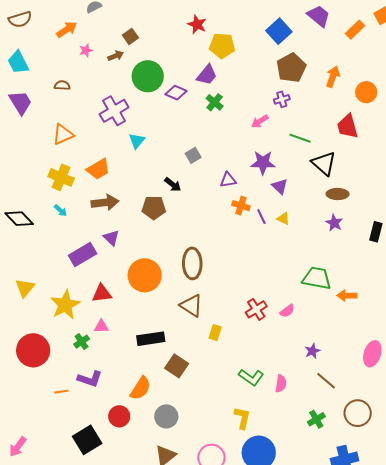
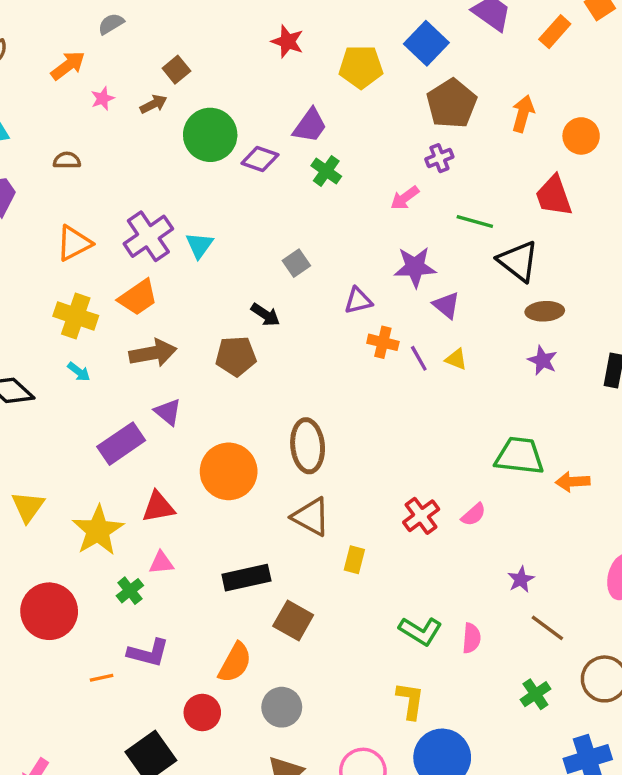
yellow pentagon: (222, 46) -> (361, 67), moved
purple cross: (114, 111) -> (148, 236), moved

